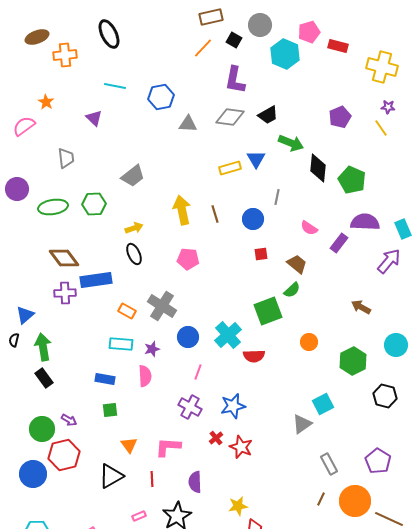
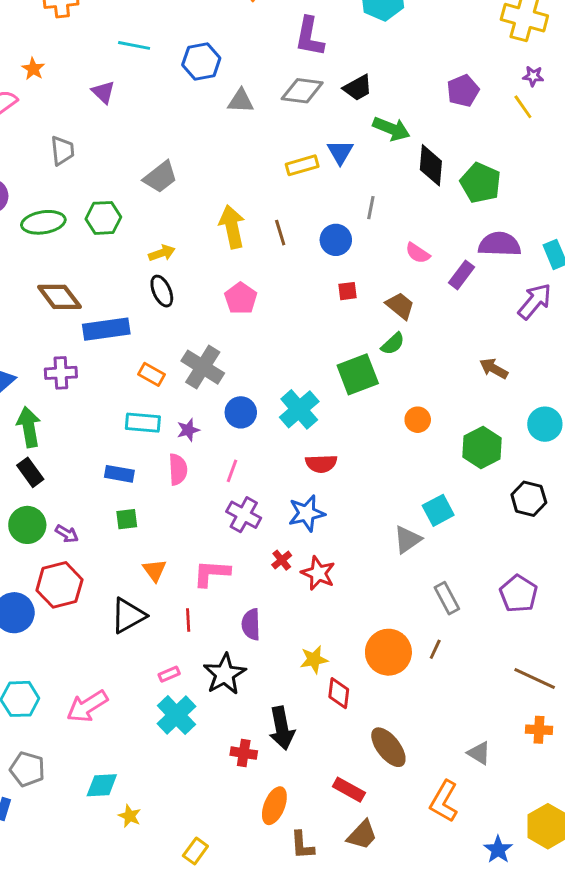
pink pentagon: (188, 259) -> (241, 298), turned 30
purple cross: (65, 293) -> (61, 373), moved
red semicircle: (254, 356) -> (321, 464), moved
pink line: (198, 372) -> (232, 471), moved
green circle: (42, 429) -> (27, 525), moved
orange circle: (355, 501) -> (388, 652), moved

